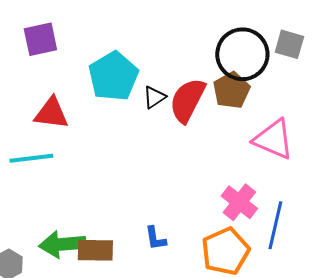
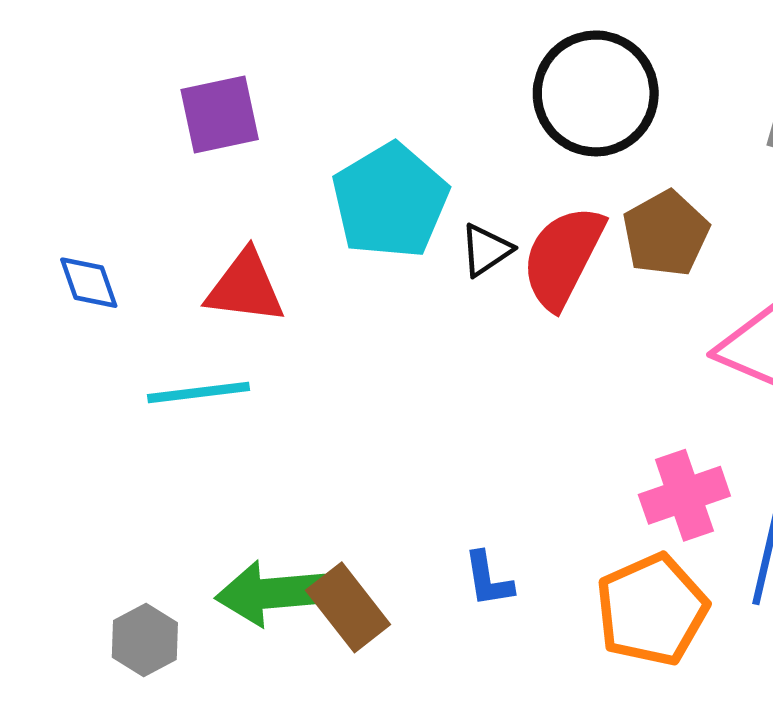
black circle: (242, 54) -> (596, 93), moved
pink cross: (239, 202) -> (684, 495), turned 33
brown rectangle: (95, 250) -> (348, 607), turned 51

